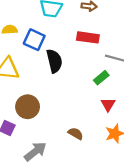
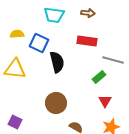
brown circle: (28, 107) -> (56, 103), moved

